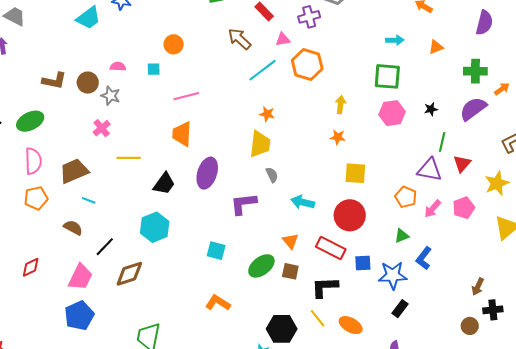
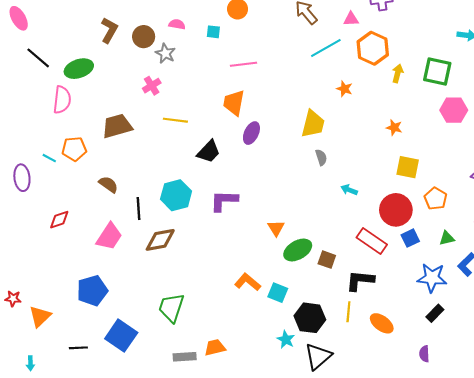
green square: (387, 76) -> (437, 72), moved
brown L-shape: (54, 81) -> (109, 30), turned -80
yellow arrow: (341, 105) -> (398, 73), moved
orange star: (267, 114) -> (344, 89), moved
pink semicircle: (33, 161) -> (62, 100), moved
purple ellipse: (207, 173) -> (251, 133), moved, size x0.7
orange pentagon: (406, 197) -> (436, 199), moved
cyan line: (89, 200) -> (49, 158), moved
cyan arrow: (303, 202) -> (349, 190), size x0.7
purple L-shape: (243, 204) -> (224, 201), moved
cyan hexagon: (155, 227) -> (176, 195), moved
orange triangle: (290, 241) -> (276, 228), moved
black line: (105, 247) -> (139, 209), turned -55
cyan square: (216, 251) -> (278, 293), moved
blue square: (363, 263) -> (410, 238), moved, turned -30
blue pentagon: (79, 315) -> (92, 291), moved
yellow line: (318, 318) -> (348, 312), turned 36

